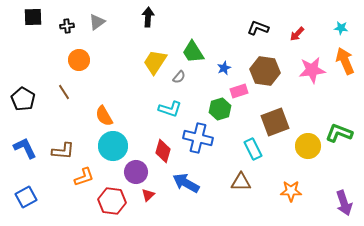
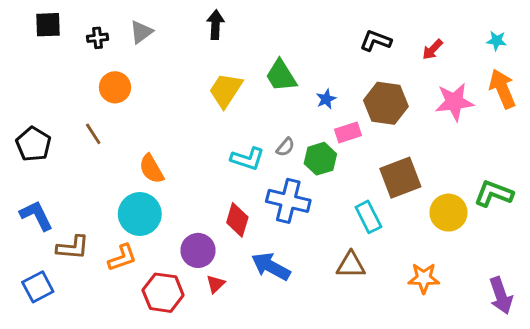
gray semicircle: (179, 77) -> (285, 147), moved
cyan circle: (113, 146) -> (140, 214), moved
brown L-shape: (63, 151) -> (73, 248), moved

